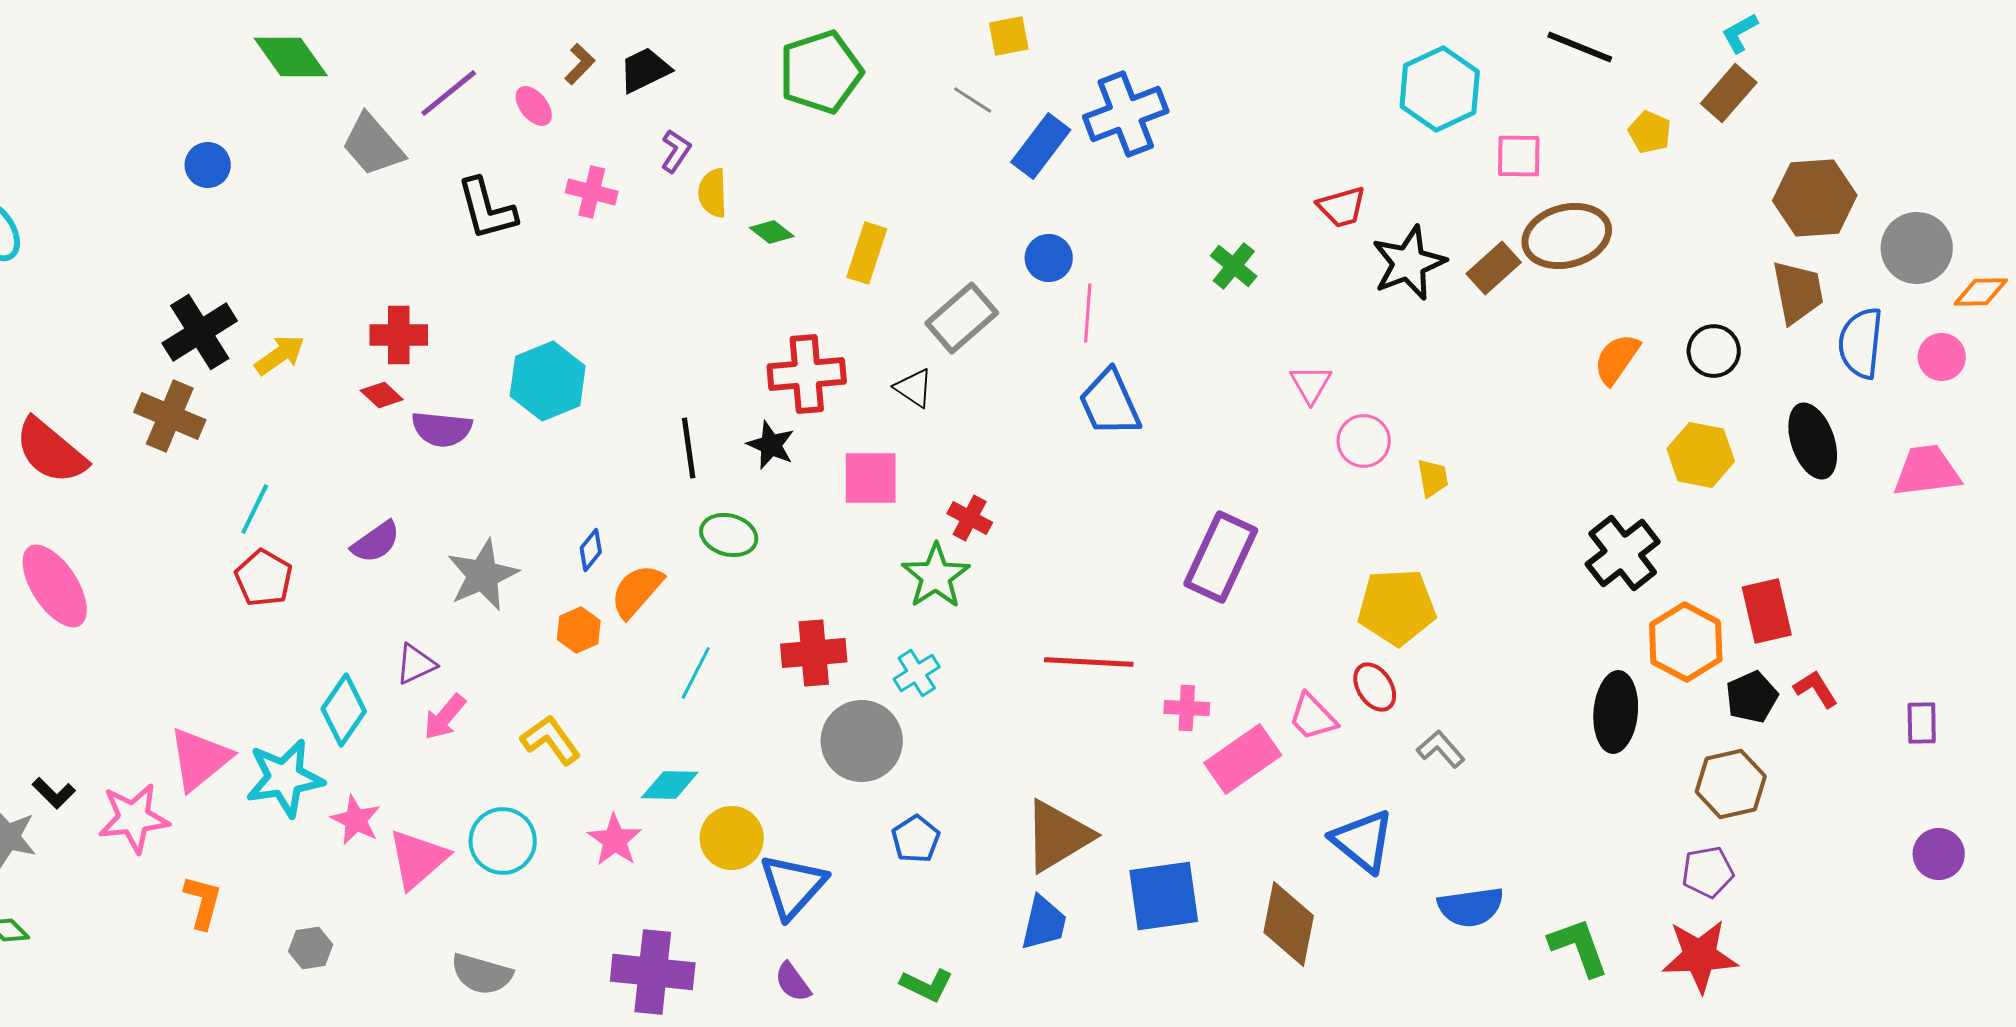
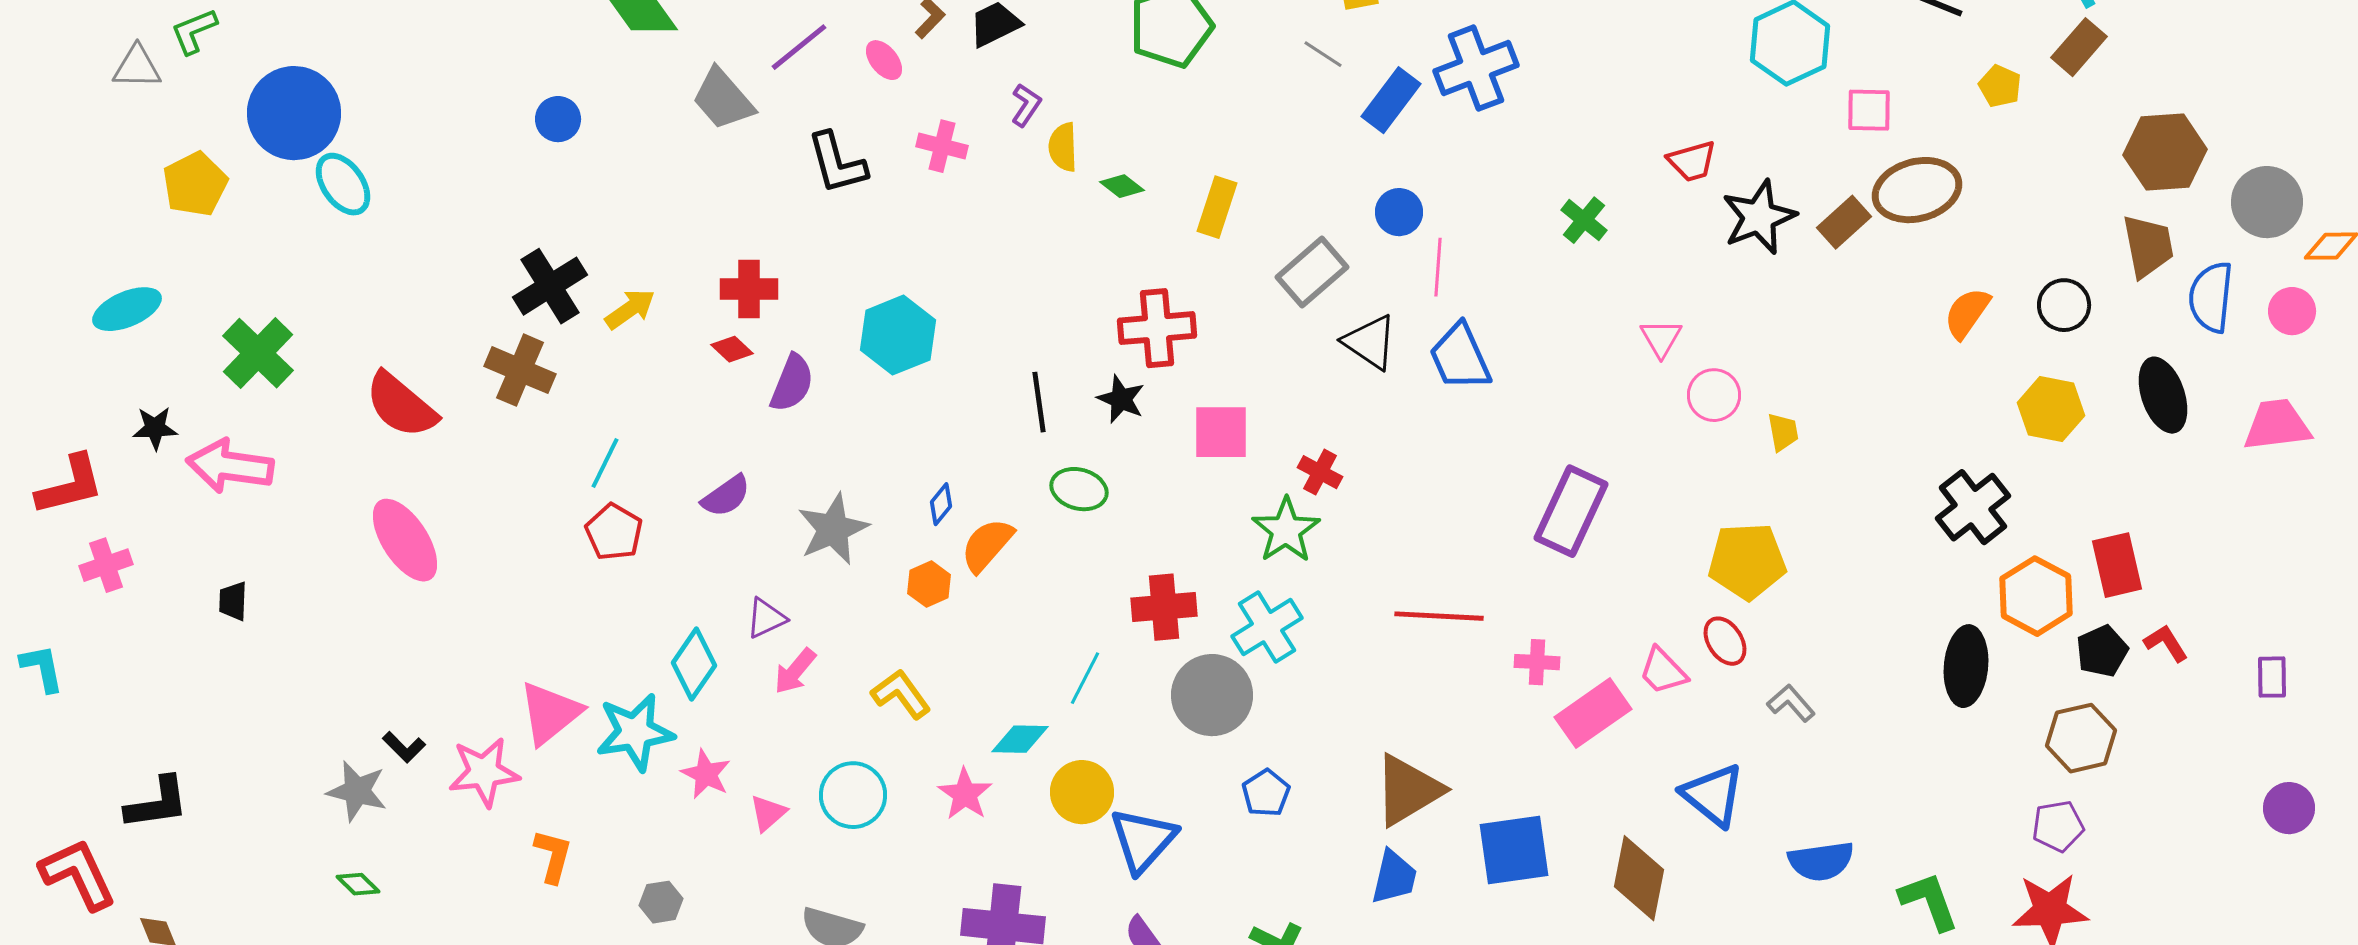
black triangle: (914, 388) -> (1370, 342), moved, size x1.4
purple semicircle: (442, 429) -> (792, 383), turned -74
cyan line: (696, 673) -> (1085, 678), moved
cyan cross: (917, 673) -> (1267, 627), size x1.5
pink triangle: (418, 859) -> (768, 813), size x0.6

